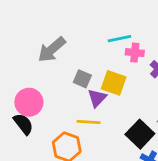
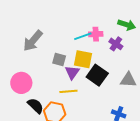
cyan line: (119, 39) -> (83, 36), moved
black semicircle: (23, 124) -> (36, 106), moved
black square: (140, 134) -> (97, 75), moved

